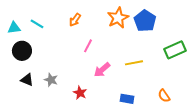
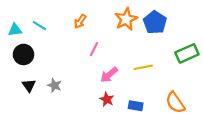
black triangle: (27, 80) -> (29, 85), turned 32
red star: (80, 93) -> (107, 99), moved
orange semicircle: (164, 96) -> (175, 103), size x1.5

